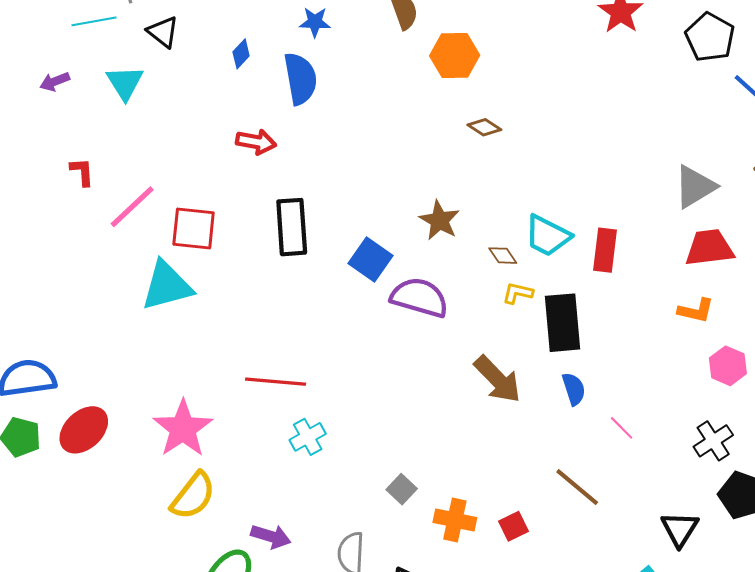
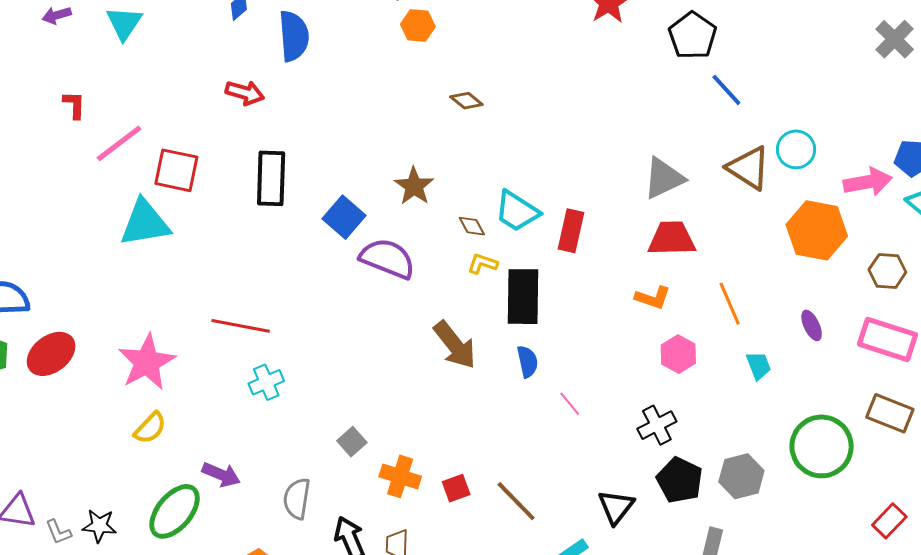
orange hexagon: (455, 56) -> (418, 25), moved, size x0.7
brown line: (577, 487) -> (516, 501), moved
yellow semicircle: (193, 496) -> (150, 428), size x0.7

